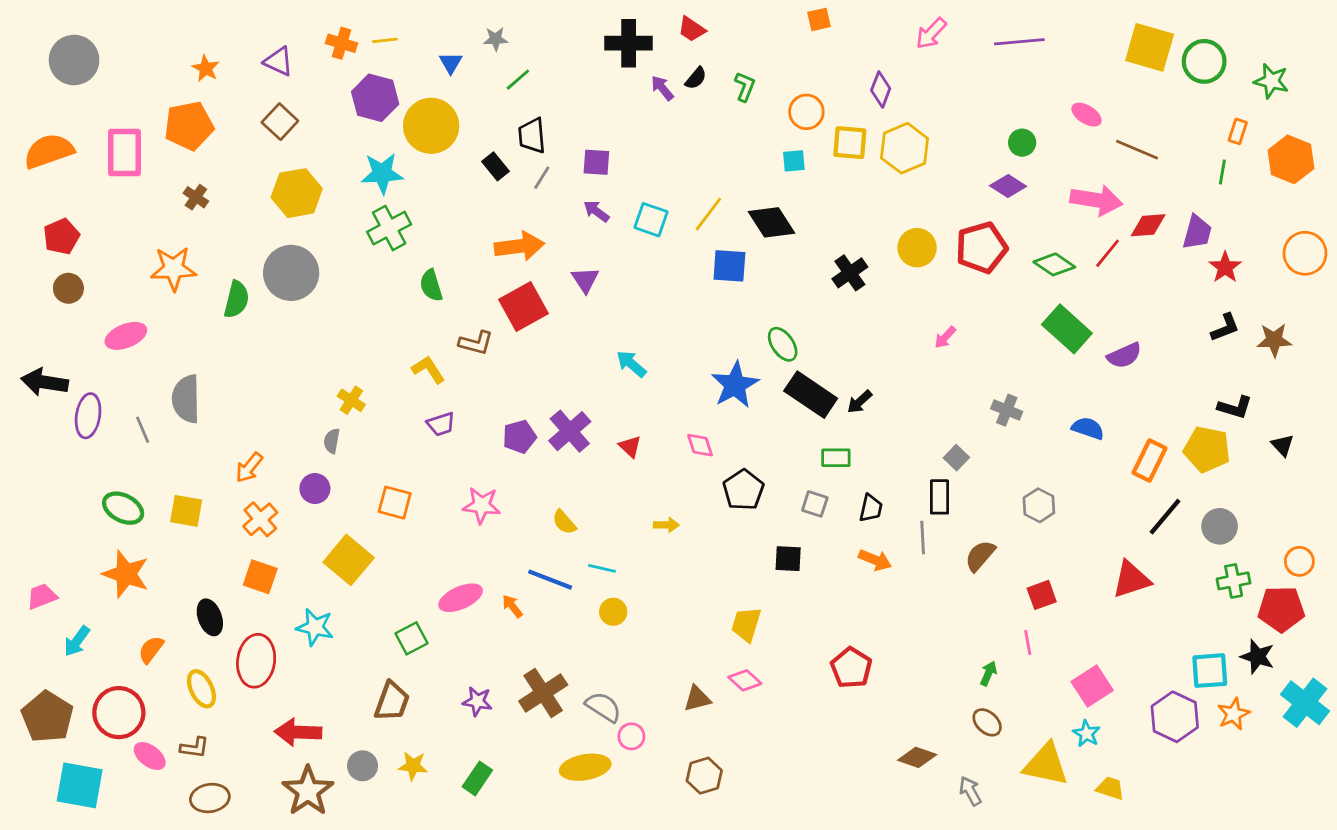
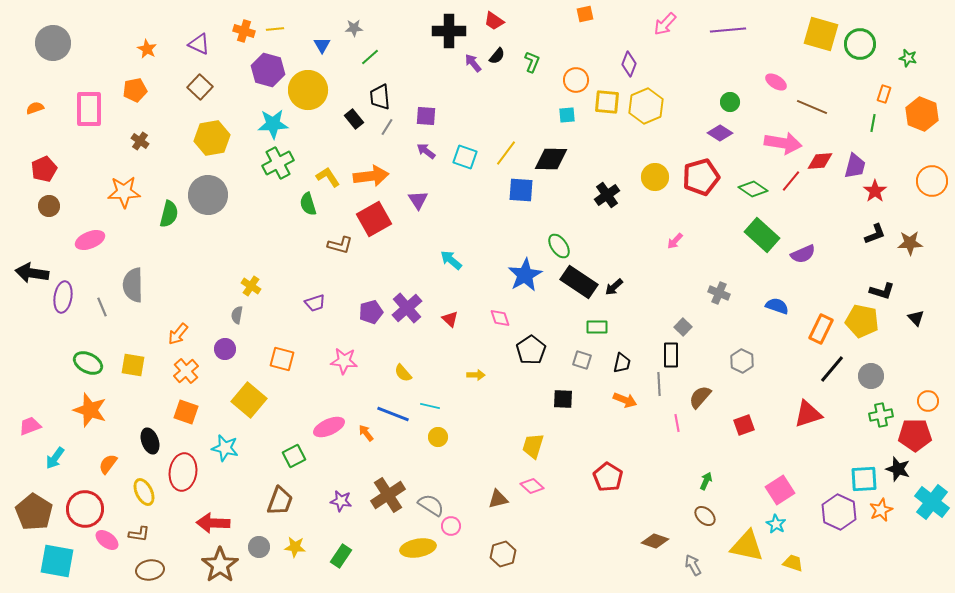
green star: (1271, 81) -> (908, 58), size x0.7
orange pentagon: (189, 126) -> (135, 90), size x0.7
orange semicircle: (49, 151) -> (35, 108), size x0.5
black diamond: (771, 222) -> (551, 159), turned -56
yellow L-shape: (428, 369) -> (328, 177), moved
pink line: (1028, 643) -> (677, 423), moved

